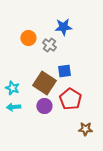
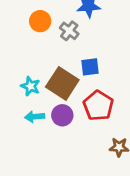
cyan star: (12, 88) -> (30, 86), moved
cyan arrow: (13, 107) -> (35, 117), moved

